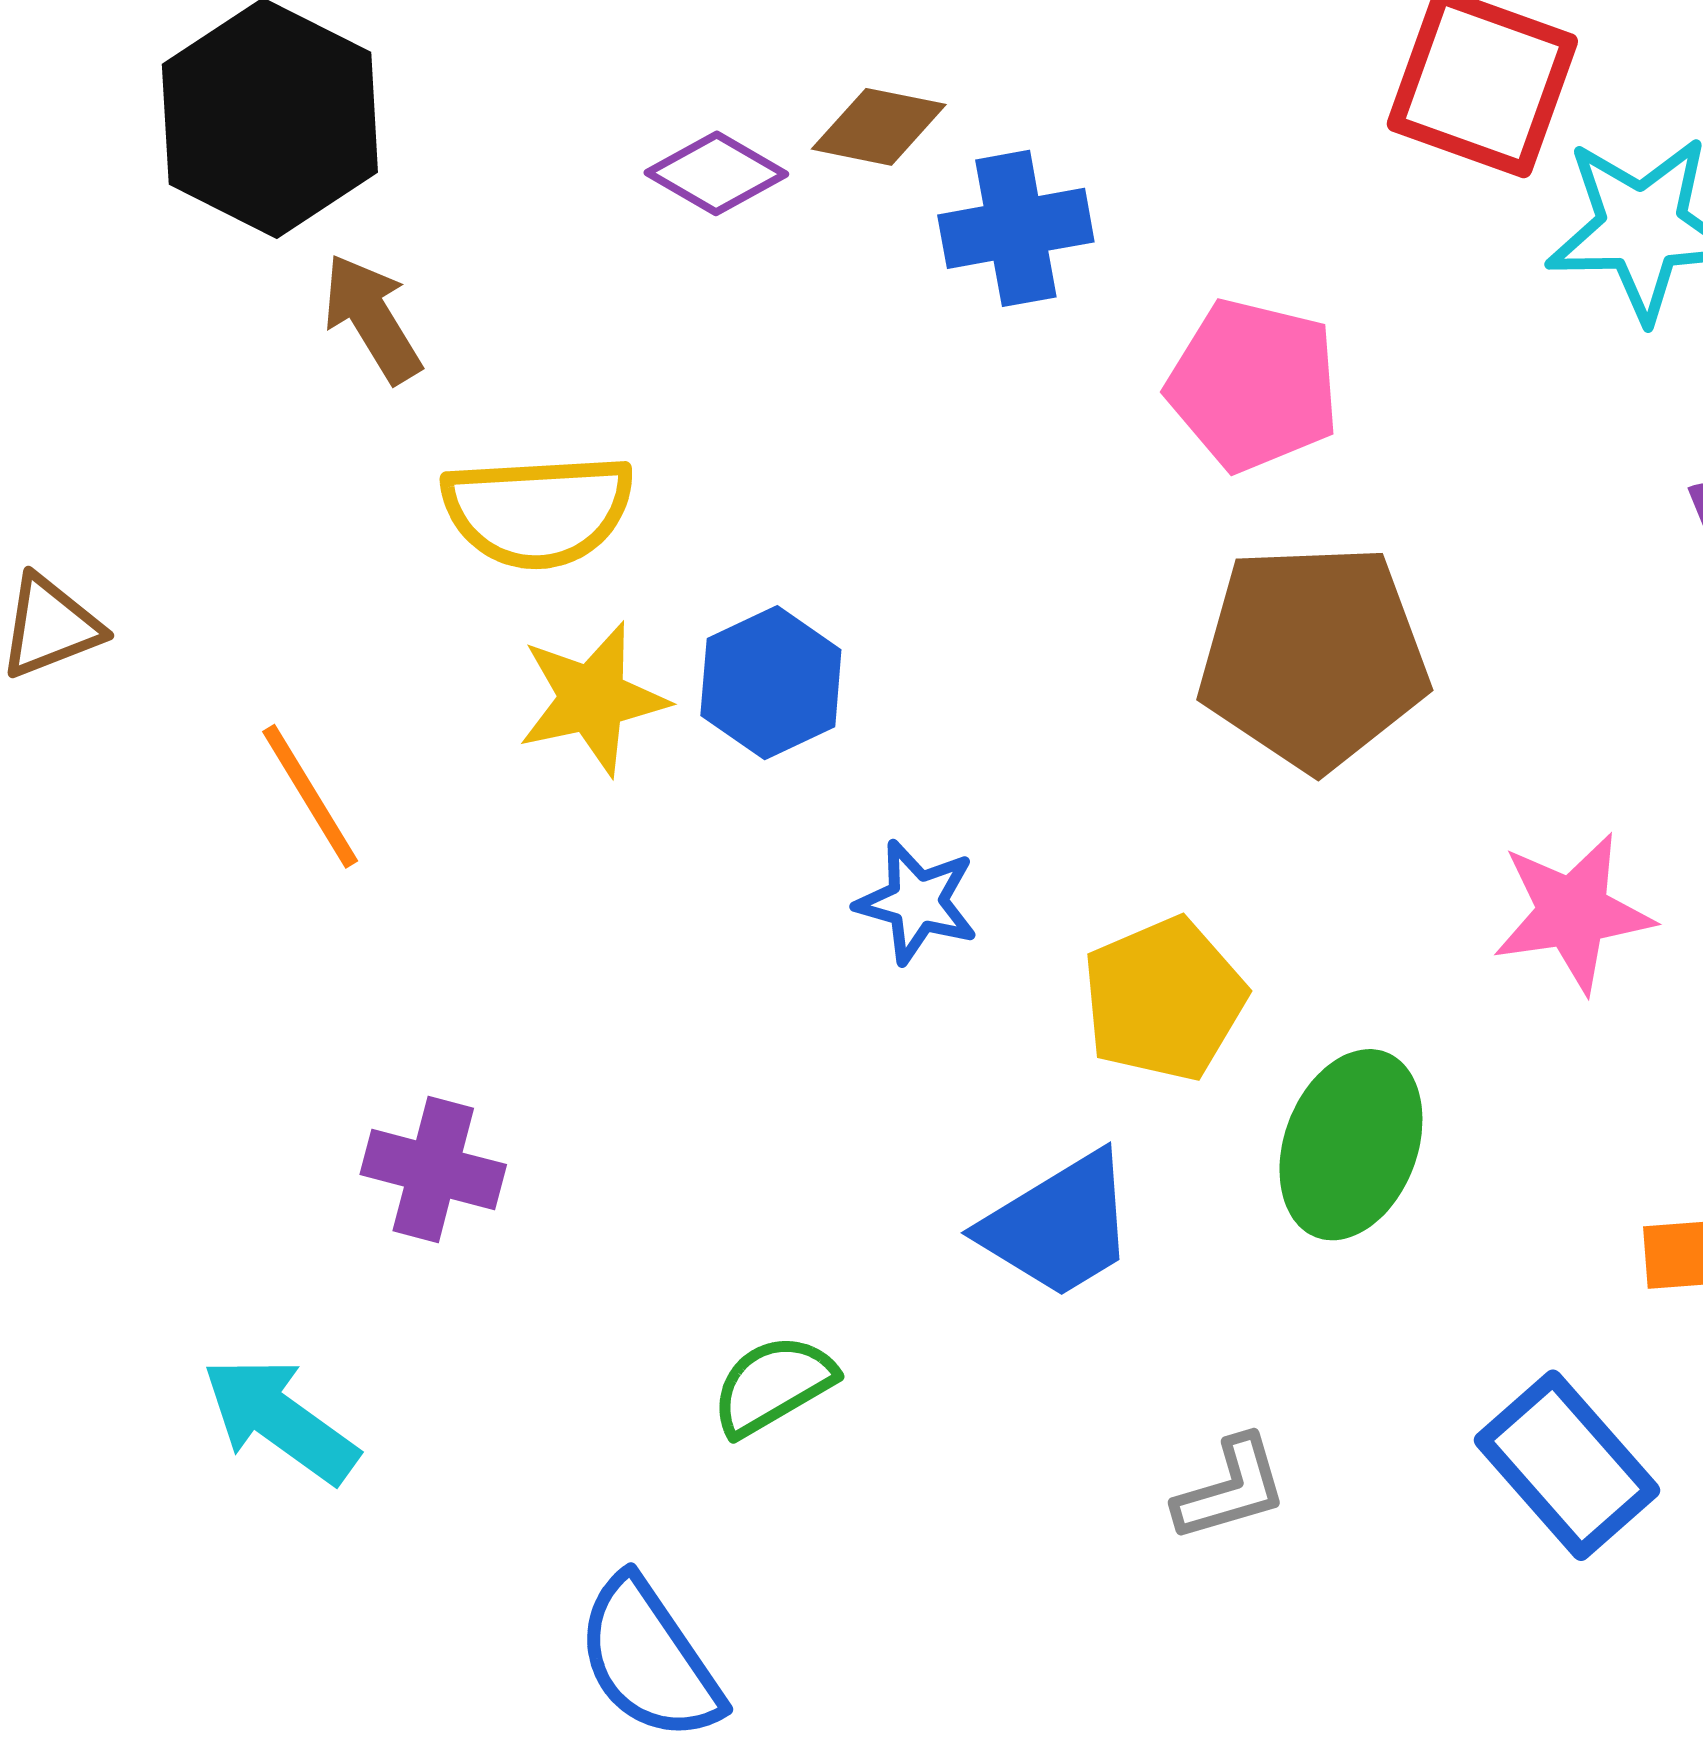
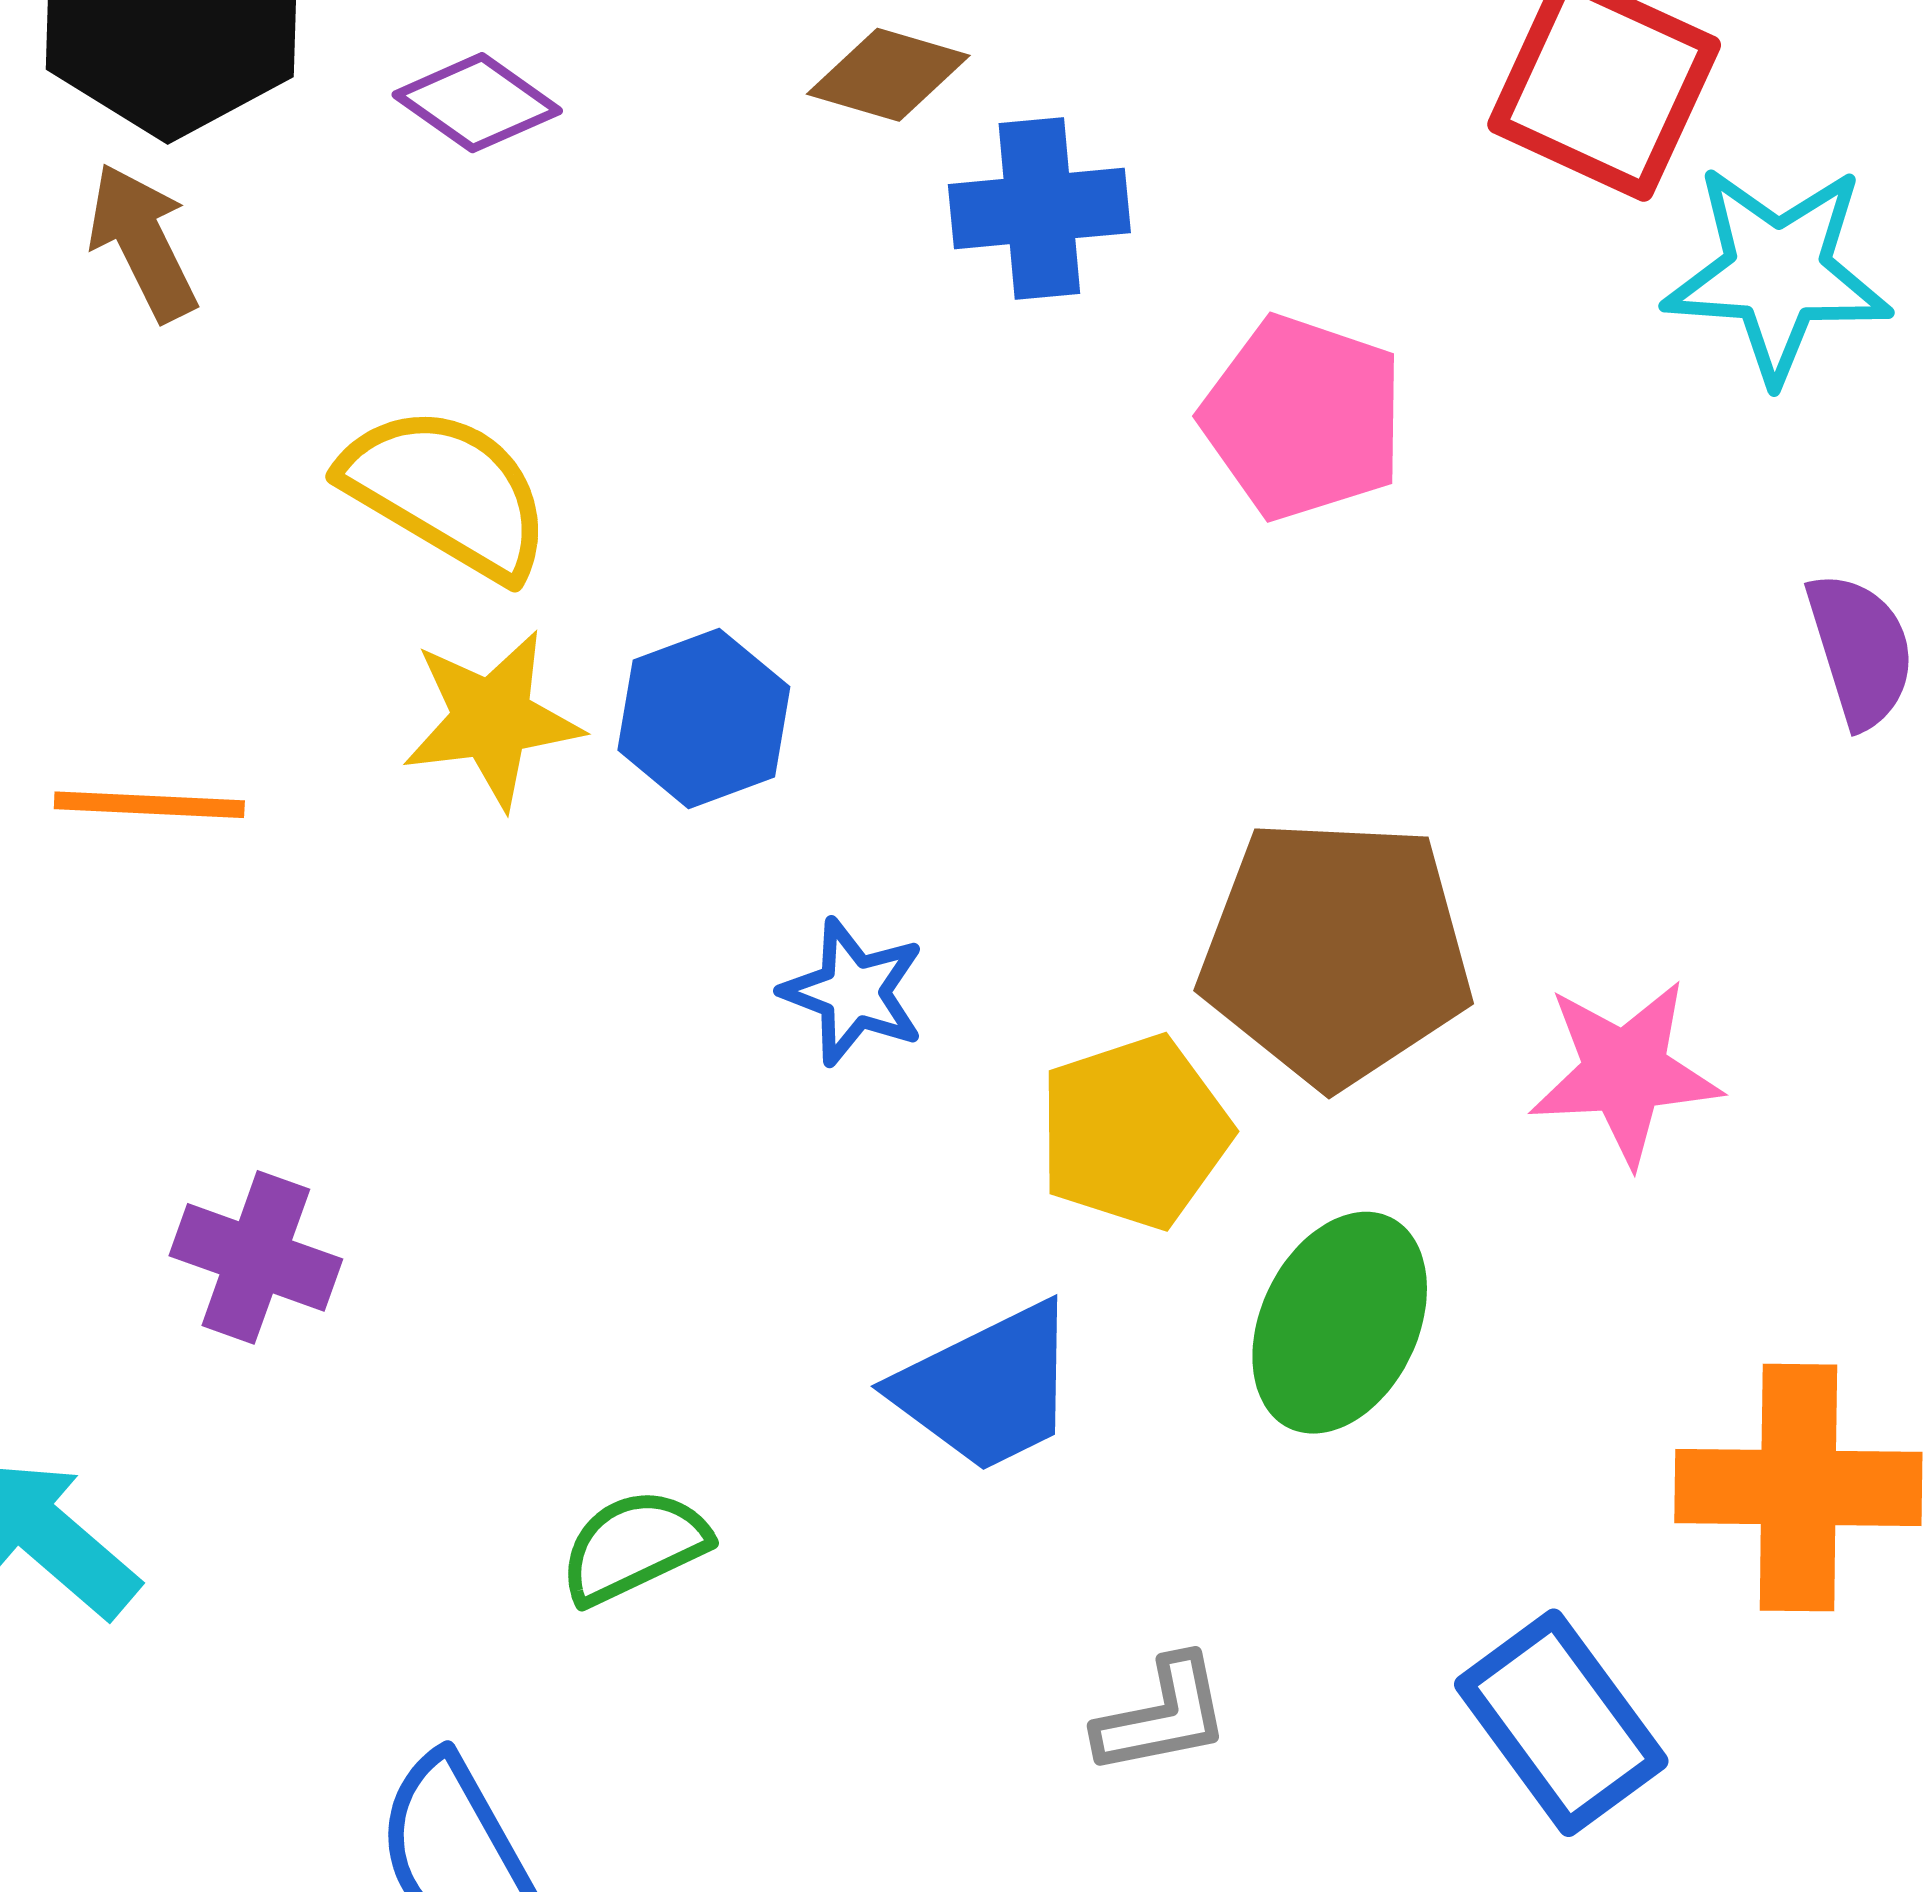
purple diamond: (716, 173) -> (477, 103), moved
brown arrow: (372, 318) -> (143, 242), moved
yellow semicircle: (538, 511) -> (447, 492), turned -151
brown pentagon: (1313, 657) -> (1336, 952), moved
orange line: (310, 796) -> (149, 805), turned -61

